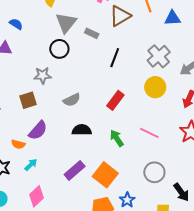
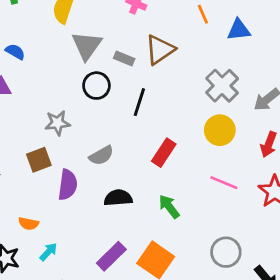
brown triangle: (120, 16) -> (160, 50), moved
black circle: (59, 49) -> (96, 86), moved
black line: (115, 58) -> (139, 102), moved
purple semicircle: (38, 130) -> (68, 185), moved, turned -30
pink line: (149, 133) -> (224, 183), moved

